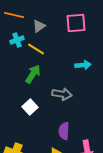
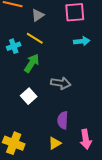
cyan cross: (17, 40) -> (14, 46), moved
cyan arrow: (83, 65) -> (82, 41), moved

